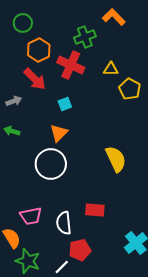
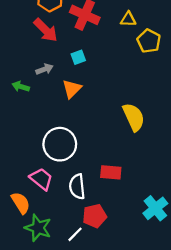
gray arrow: (14, 101) -> (45, 69), moved
white circle: (51, 164) -> (60, 144), moved
pink trapezoid: (31, 216) -> (41, 179), turned -130

